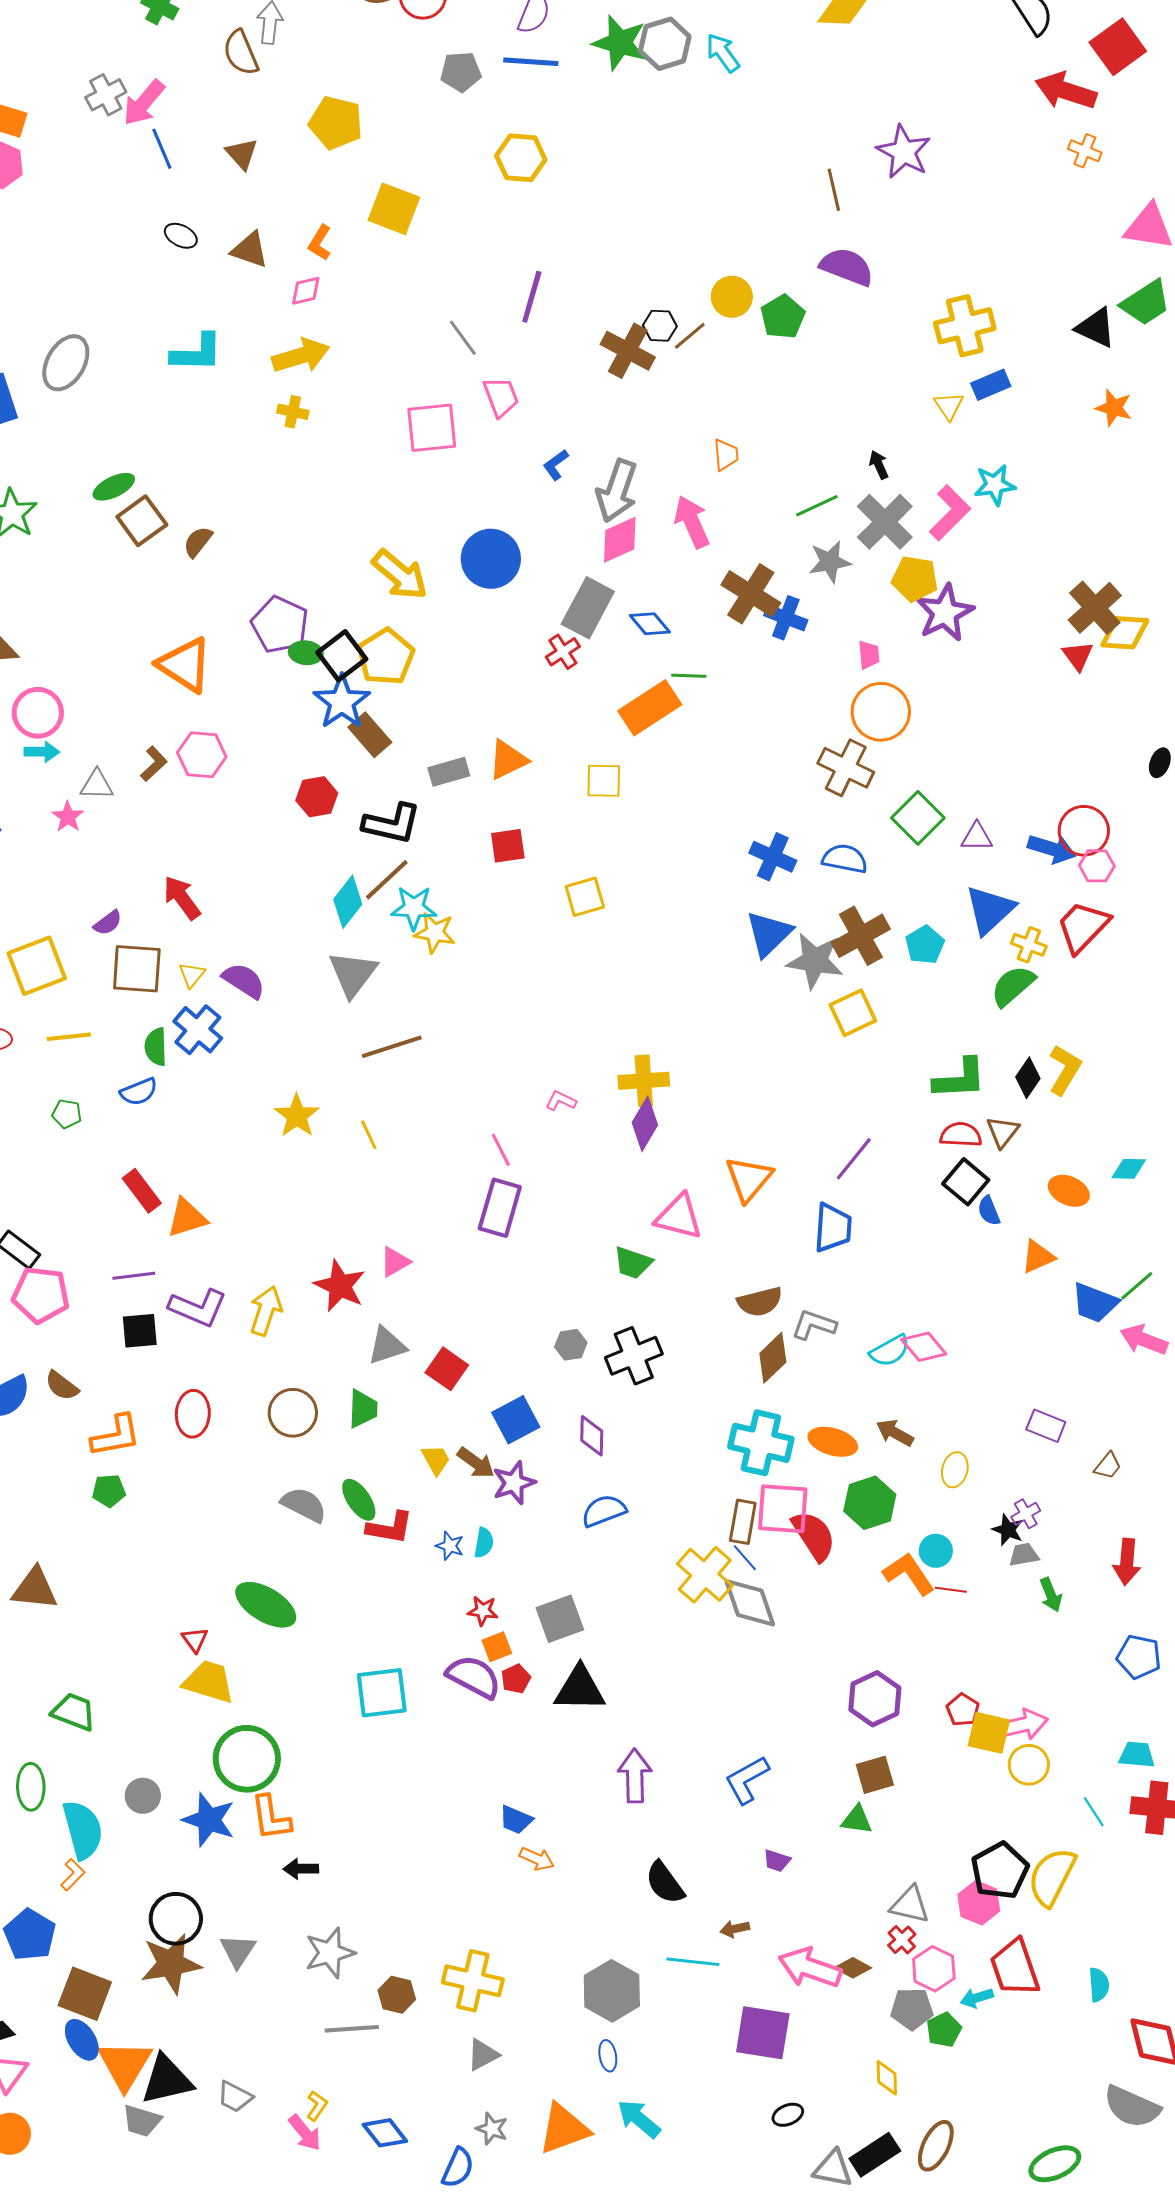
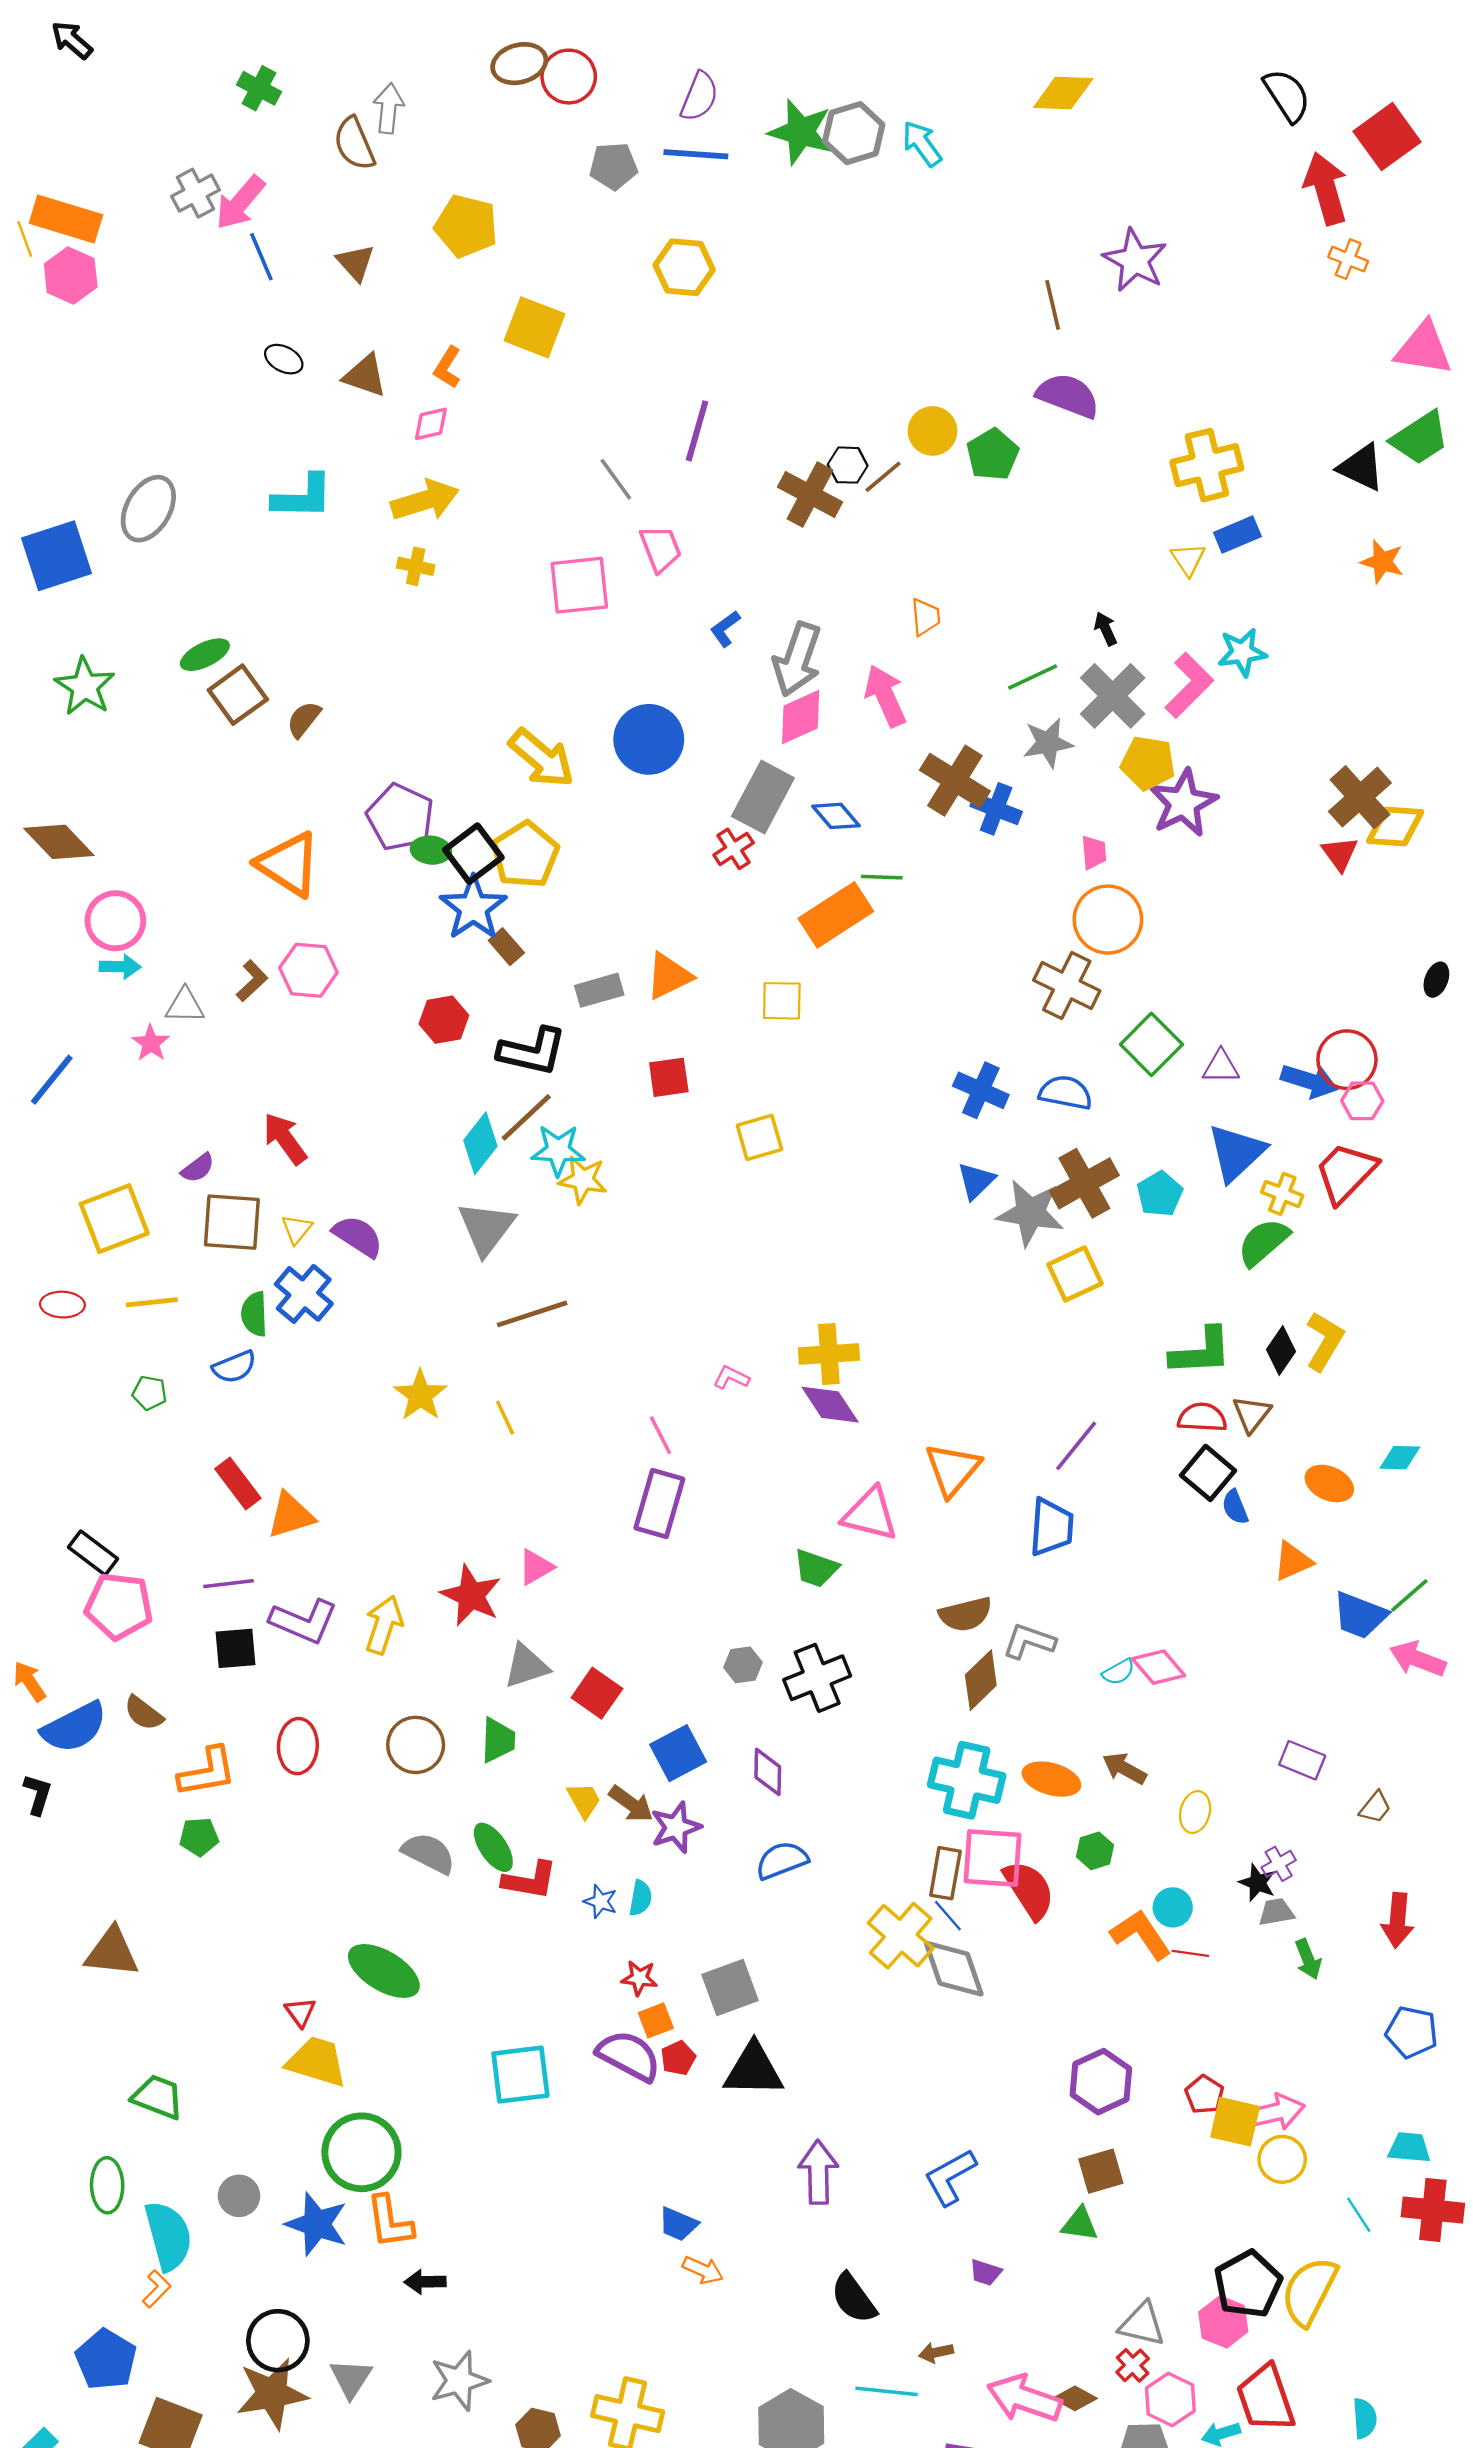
red arrow: (1066, 91) -> (1326, 188), turned 56
brown rectangle: (370, 735) -> (506, 947), size x0.7
blue triangle: (769, 934) -> (976, 1181), size x0.7
purple diamond: (645, 1124) -> (830, 1405), turned -64
cyan semicircle: (890, 1351) -> (1119, 1672), size x0.7
green hexagon: (870, 1503) -> (1095, 1851), size x0.6

